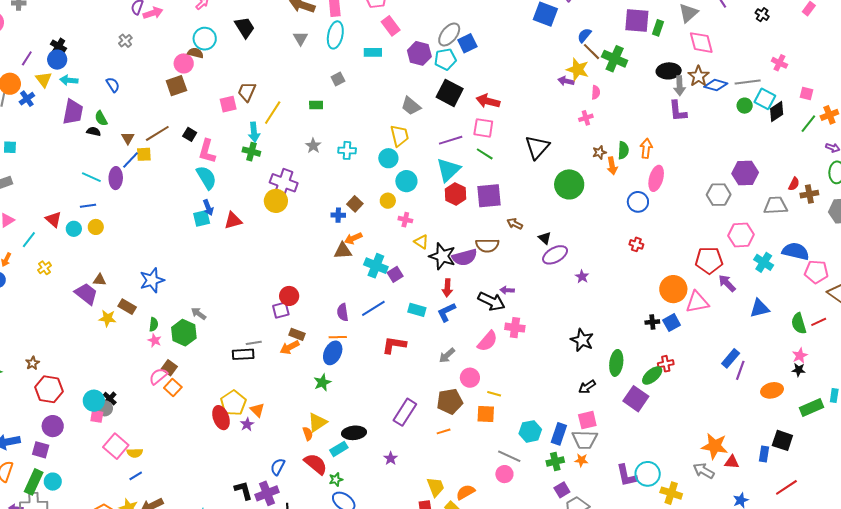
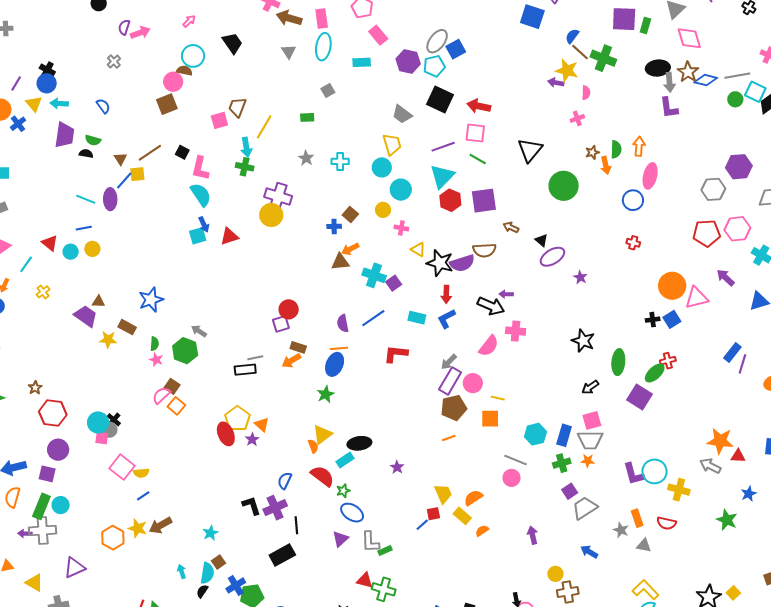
green semicircle: (101, 118) -> (93, 140), turned -42
red pentagon: (709, 260) -> (707, 233), moved
purple rectangle: (405, 412) -> (450, 381), moved

